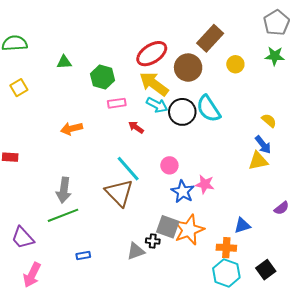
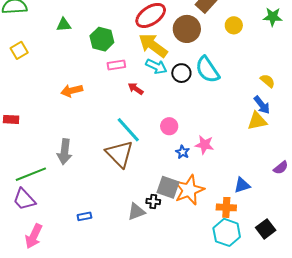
black circle: (182, 112) -> (181, 73), size x0.7
blue star: (183, 191) -> (183, 152), size x0.6
green line: (63, 215) -> (31, 174), moved

